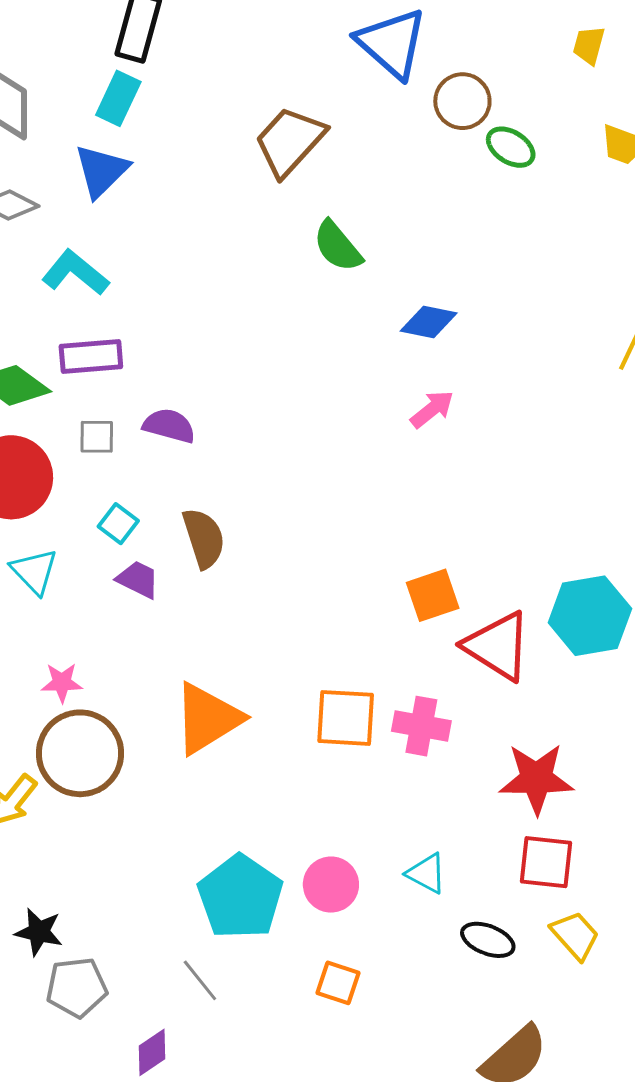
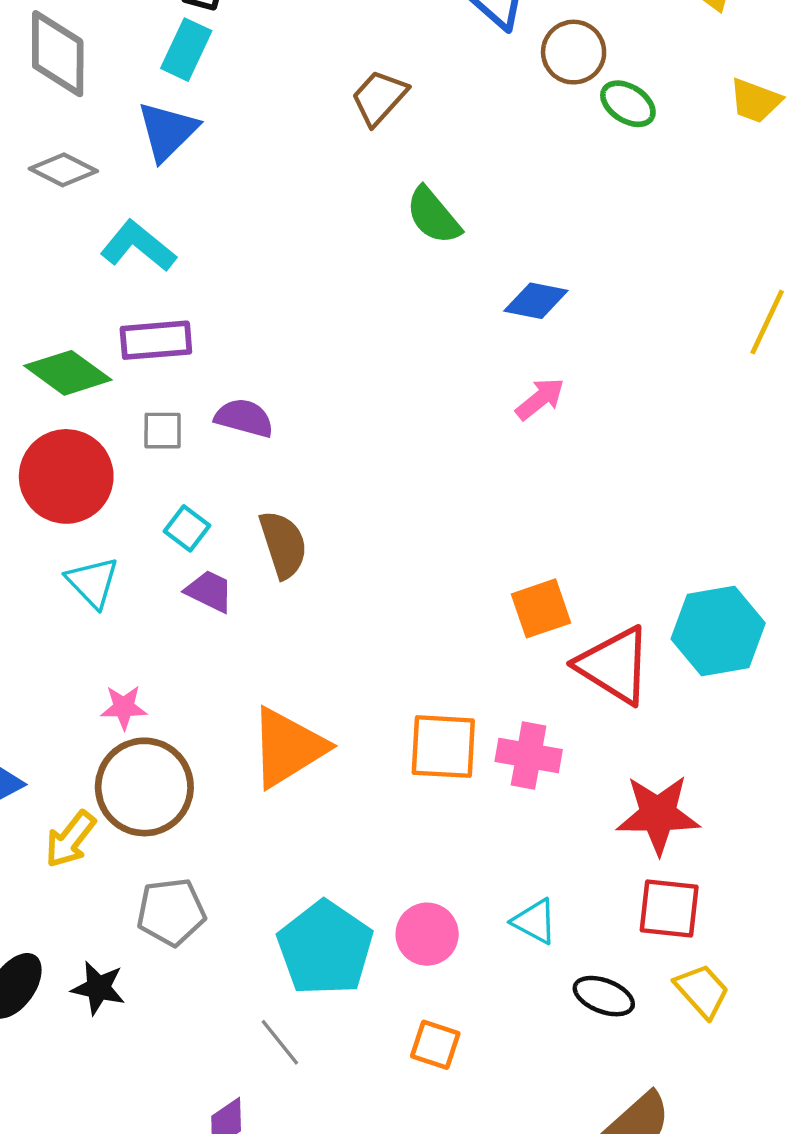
brown trapezoid: (290, 141) -> (379, 98), size x0.7
gray pentagon: (77, 987) -> (171, 912), moved

